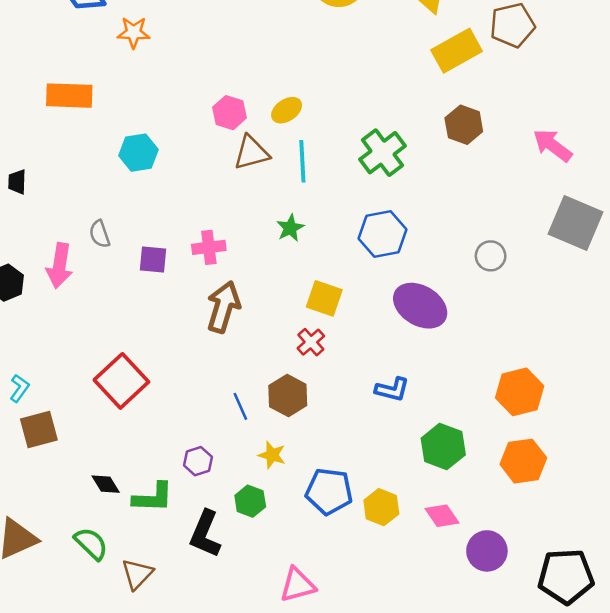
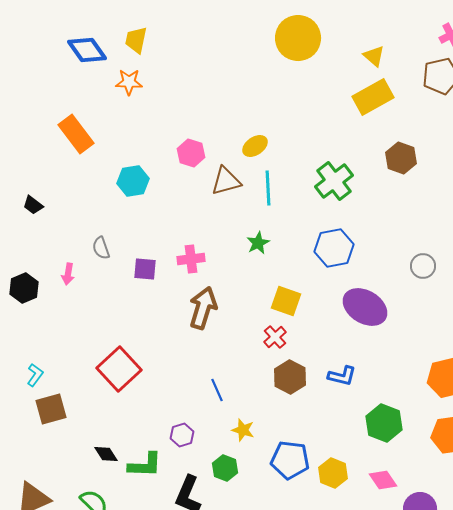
yellow rectangle: (457, 51) -> (373, 97), moved
orange rectangle: (69, 96) -> (76, 134), turned 51
pink hexagon: (230, 113) -> (191, 153), moved
black trapezoid: (17, 182) -> (33, 205), turned -55
pink arrow: (60, 266) -> (68, 274), size x0.6
brown hexagon: (288, 396) -> (290, 377), moved

